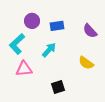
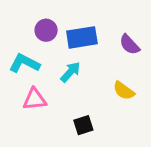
blue rectangle: (57, 26) -> (82, 37), size x1.5
cyan L-shape: (17, 44) -> (24, 63), turned 70

